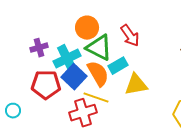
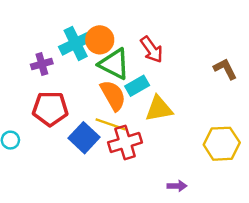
cyan cross: (67, 59) -> (76, 43), moved
blue square: (74, 77) -> (84, 138), moved
red cross: (83, 113) -> (125, 142), moved

